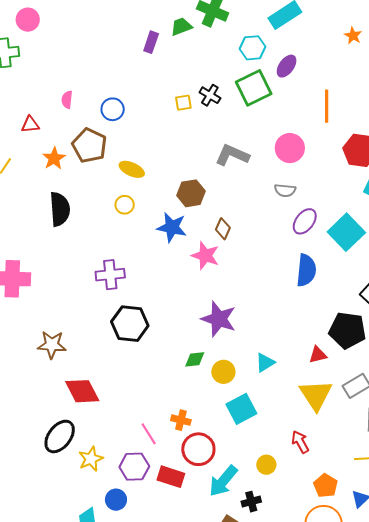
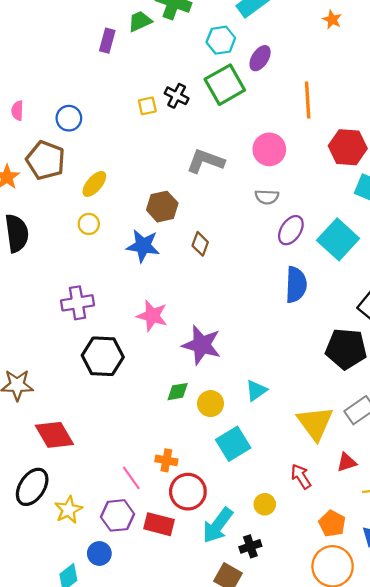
yellow ellipse: (132, 169) -> (94, 184), turned -70
pink star: (205, 256) -> (152, 316), moved
red triangle: (318, 355) -> (347, 462), moved

